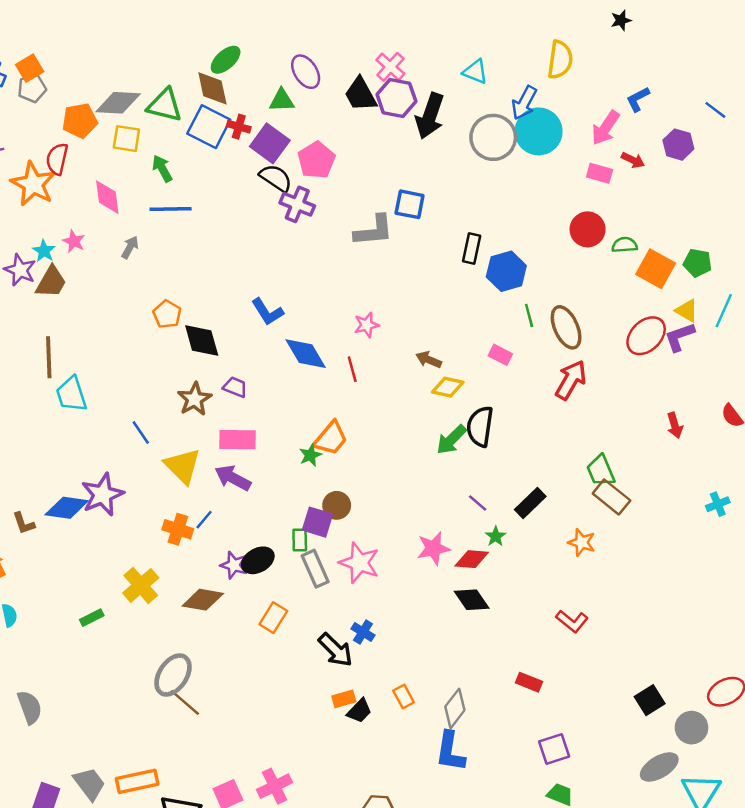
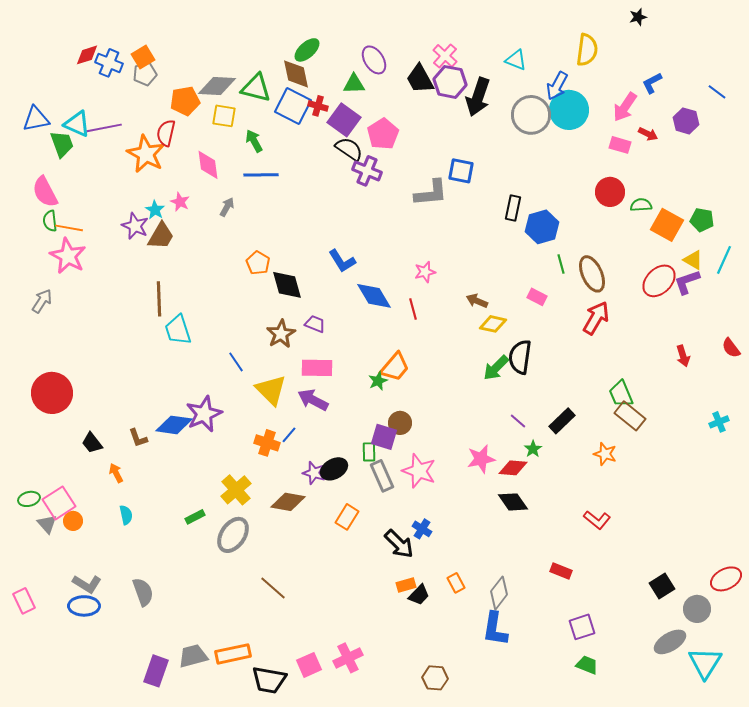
gray ellipse: (173, 675) -> (233, 535), moved
gray trapezoid: (89, 784) -> (193, 656), turned -68

